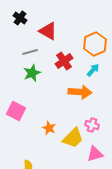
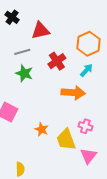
red triangle: (48, 31) -> (41, 31), turned -42
green star: (32, 73) -> (24, 73), turned -30
yellow trapezoid: (73, 138) -> (66, 140), turned 115
pink triangle: (95, 154) -> (88, 156), turned -36

